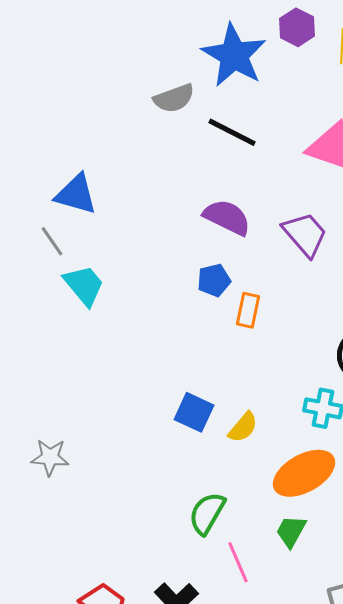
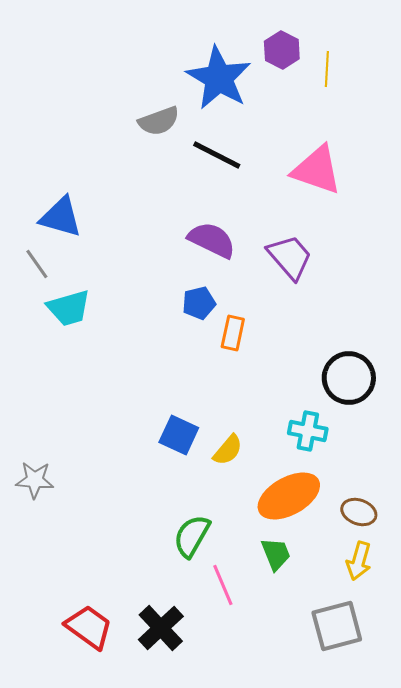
cyan trapezoid: (84, 285) -> (69, 308), turned 114
green trapezoid: (291, 531) -> (276, 554), turned 129

